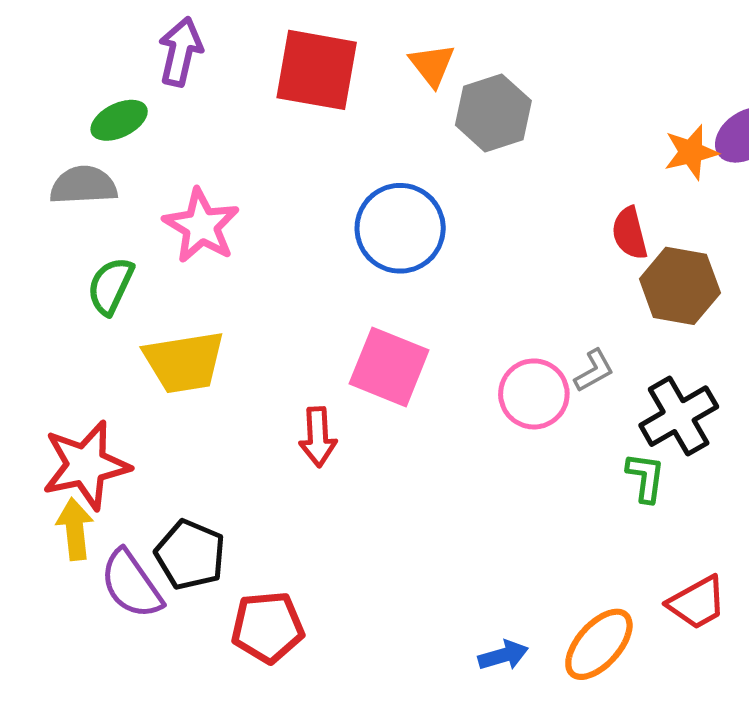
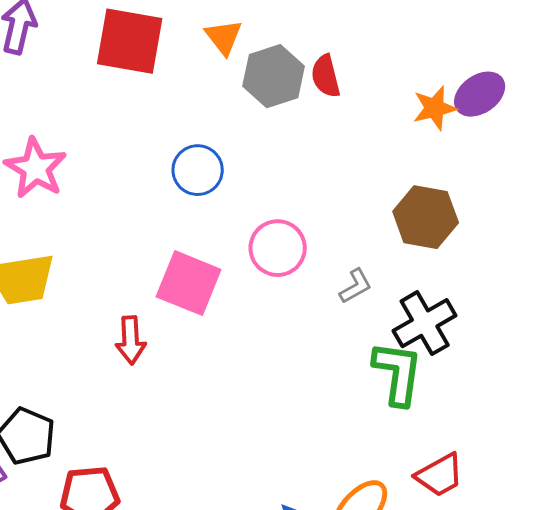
blue circle: (400, 228) -> (198, 170), size x0.7
red semicircle: (630, 233) -> (326, 76), moved
pink circle: (534, 394) -> (278, 248), moved
green L-shape: (646, 477) -> (398, 373), size x1.6

